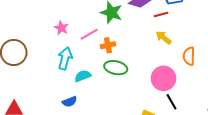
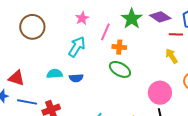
pink line: (89, 34) -> (105, 32), turned -54
cyan semicircle: (83, 76) -> (55, 74), moved
blue semicircle: (70, 102) -> (76, 78), moved

